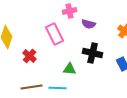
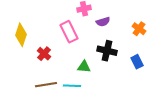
purple semicircle: (89, 24) -> (103, 22), turned -32

